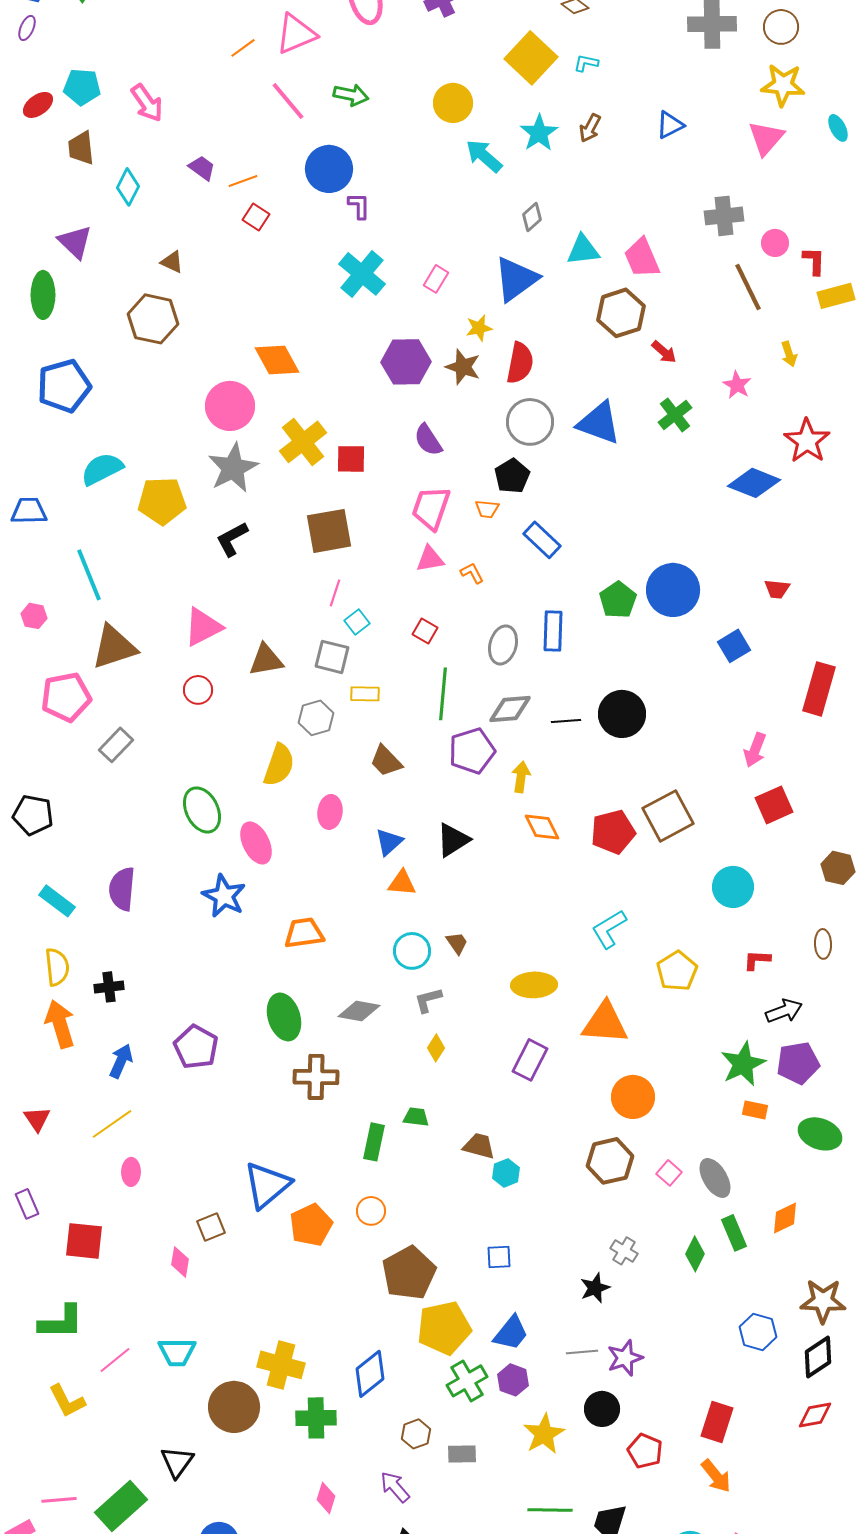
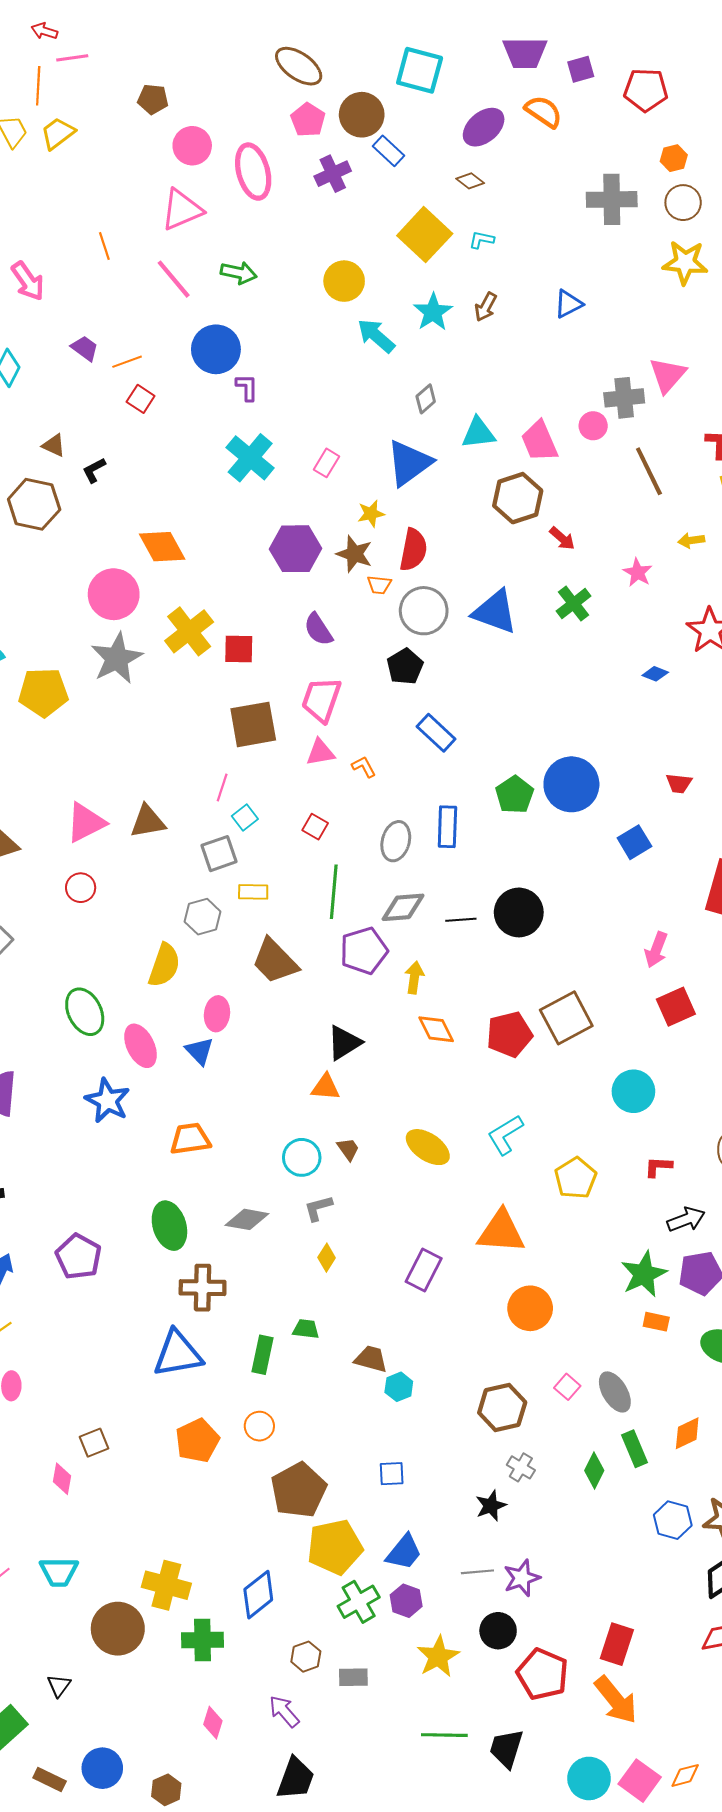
orange line: (243, 48) -> (104, 246), moved, turned -72
pink triangle: (766, 138) -> (668, 375), moved
pink circle: (775, 243) -> (593, 426), moved
yellow arrow: (789, 354) -> (691, 540), turned 100
blue diamond: (754, 483) -> (655, 674), size x0.5
orange trapezoid: (487, 509) -> (379, 585), moved
brown square: (329, 531) -> (253, 724), moved
black L-shape: (232, 539) -> (94, 470), moved, size x0.7
gray square: (332, 657) -> (219, 854), turned -33
brown triangle: (266, 660) -> (148, 822), moved
brown trapezoid: (386, 761) -> (275, 961), size x1.4
blue triangle: (389, 842) -> (199, 1051), moved, turned -32
orange triangle: (402, 883) -> (325, 1087), moved
yellow ellipse: (534, 985) -> (428, 1147), moved, turned 36
brown hexagon: (610, 1161) -> (502, 1407), moved
blue triangle: (267, 1185) -> (178, 1354), moved, turned 30
blue hexagon: (758, 1332) -> (673, 1520), moved
red pentagon: (645, 1451) -> (543, 1674), size x1.4
black triangle: (177, 1462) -> (59, 1685), size x0.7
orange arrow: (716, 1476) -> (616, 1700), size x1.4

